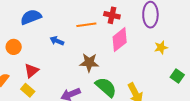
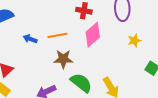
orange line: (86, 25) -> (57, 35), moved

